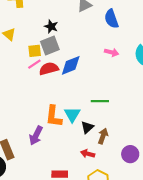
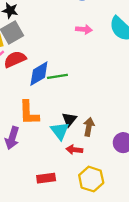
blue diamond: (71, 65) -> (39, 74), moved
green line: (100, 101) -> (57, 76), moved
cyan triangle: (72, 114) -> (60, 131), moved

